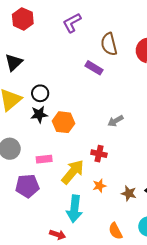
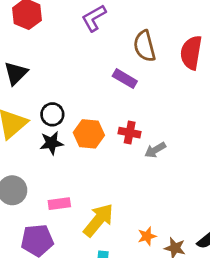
orange hexagon: (63, 122) -> (89, 134), moved
red cross: (99, 154) -> (130, 133), moved
orange star: (99, 186) -> (147, 236), moved

